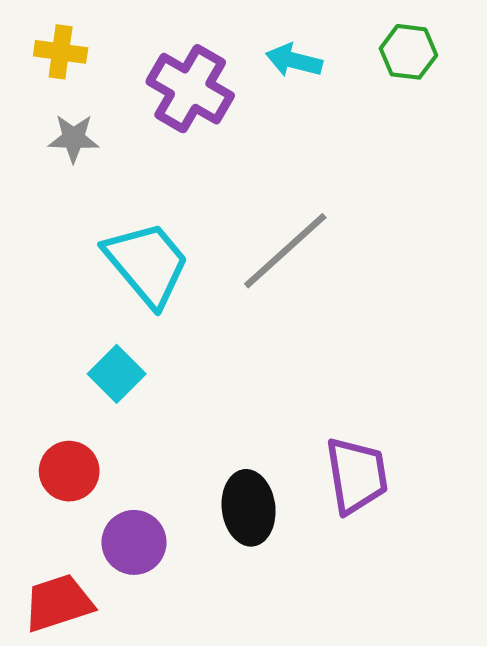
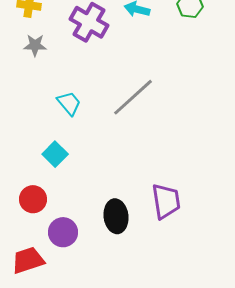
cyan trapezoid: (147, 264) -> (69, 103), size x0.6

